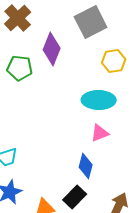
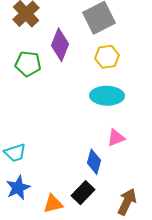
yellow hexagon: (114, 61) -> (107, 57), moved
pink triangle: (100, 133) -> (116, 138), moved

